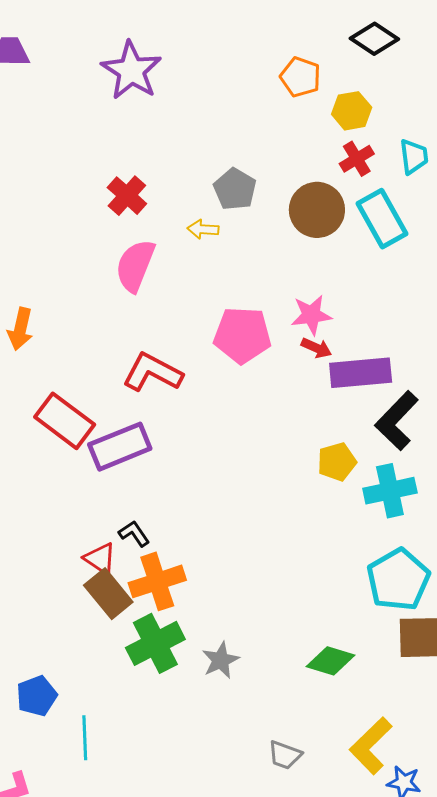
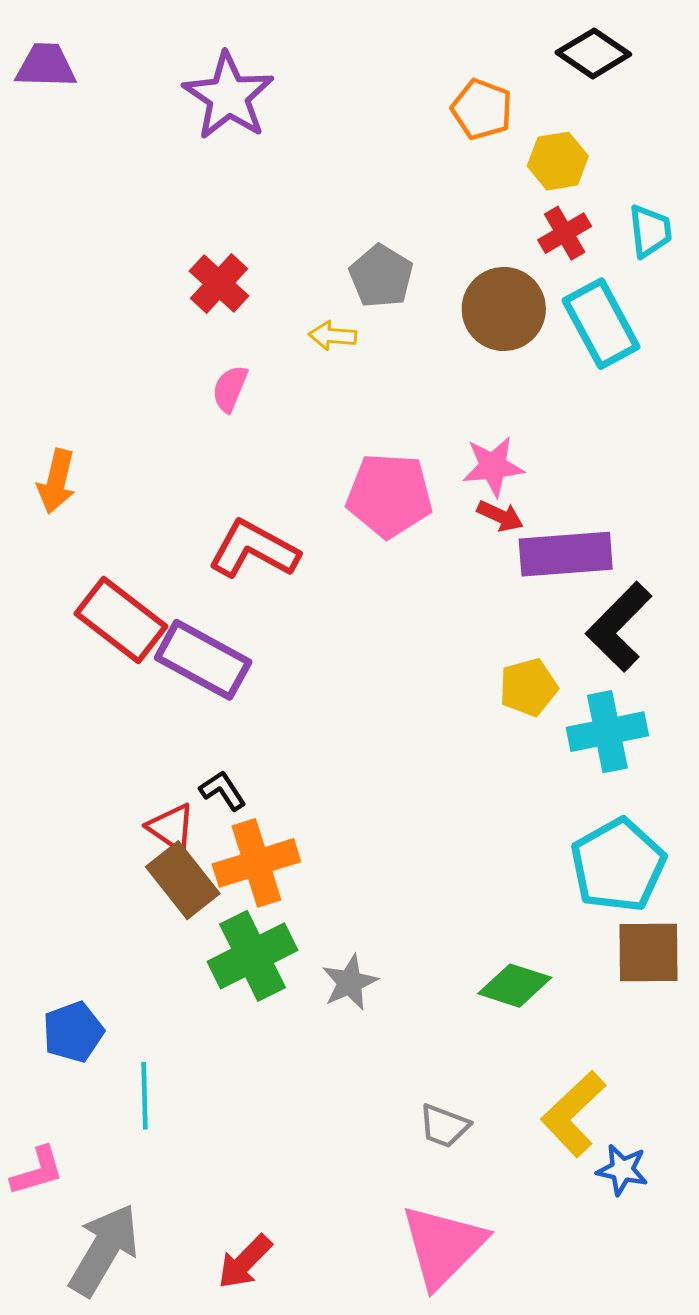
pink semicircle: (135, 266) -> (230, 389), size x0.6
purple rectangle: (120, 447) -> (203, 660), turned 50

